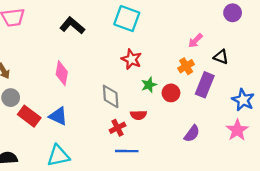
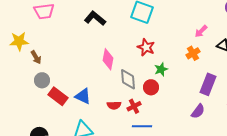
pink diamond: (62, 73) -> (108, 59), moved
purple rectangle: (205, 85) -> (208, 84), moved
red circle: (171, 93) -> (151, 87), moved
red semicircle: (138, 115) -> (114, 105), moved

